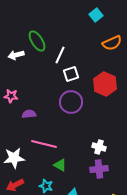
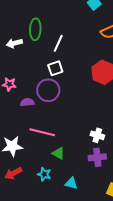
green ellipse: (37, 41) -> (35, 29), turned 35
white square: (71, 74) -> (55, 68), moved
purple circle: (71, 102) -> (48, 90), moved

